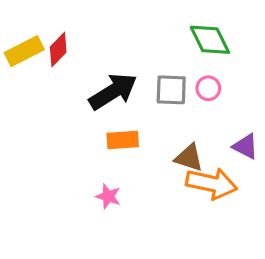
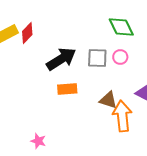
orange arrow: (212, 184) -> (122, 116), turned -108
pink star: (108, 196) -> (38, 141), moved

